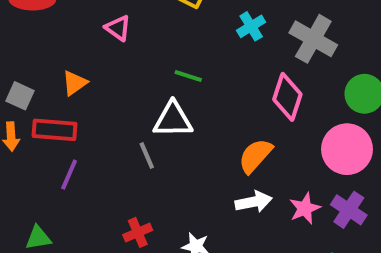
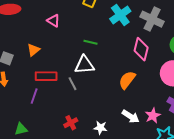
cyan cross: (251, 26) -> (120, 15), size x1.5
red rectangle: (54, 130) -> (46, 76), moved
white arrow: (254, 202) -> (131, 116), moved, turned 48
pink star: (305, 208) -> (153, 116), moved

